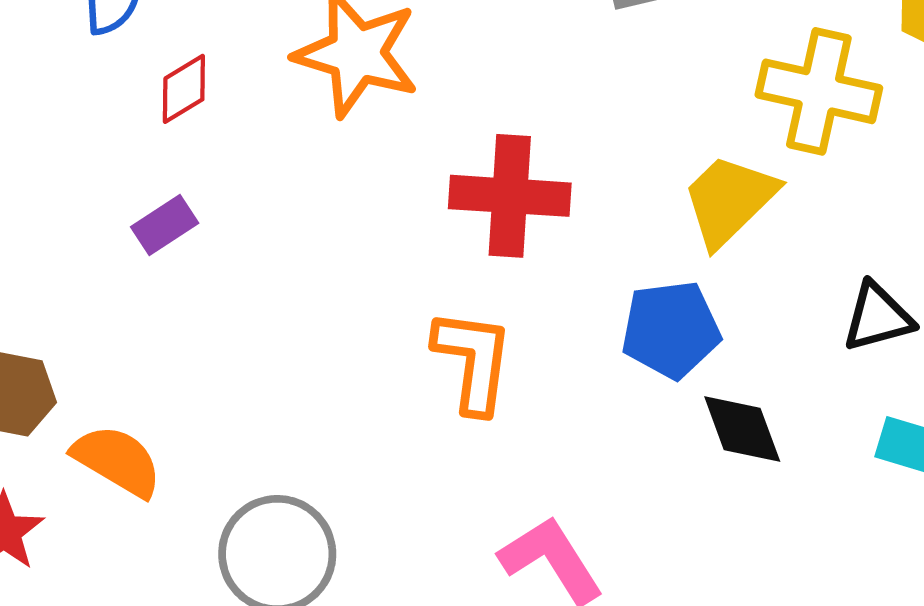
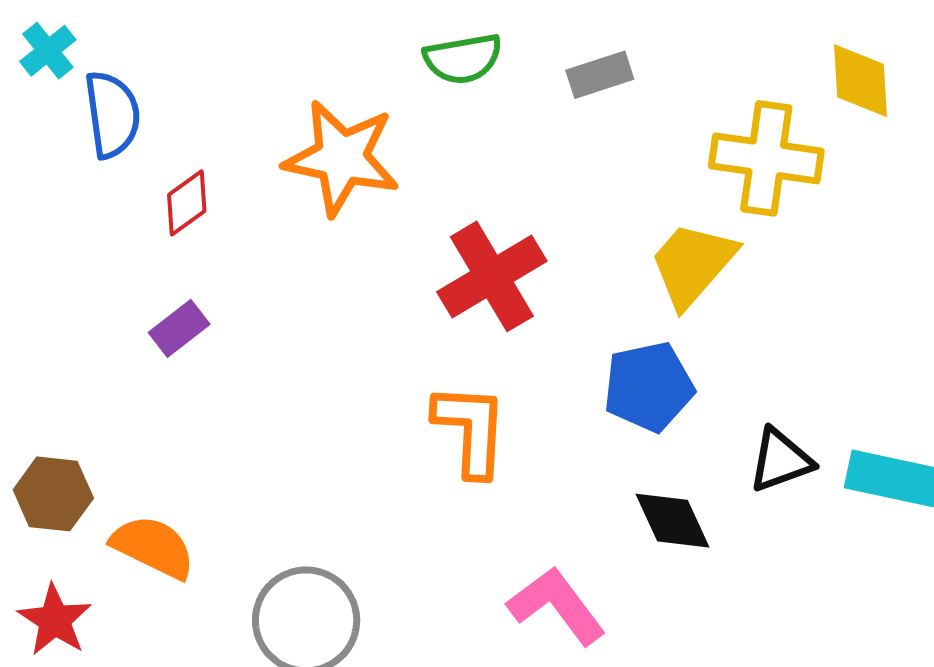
red cross: (510, 196) -> (492, 276), turned -30
black triangle: (878, 317) -> (781, 460), moved
black diamond: (742, 429) -> (672, 521), moved

